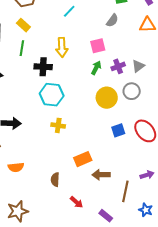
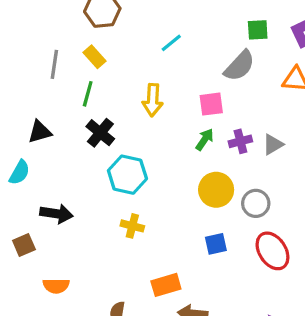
gray semicircle: (112, 21) -> (240, 66), size x1.5
black cross: (43, 67) -> (100, 133), moved, turned 30
gray circle: (132, 91) -> (256, 203), moved
blue square: (118, 130) -> (216, 244), moved

